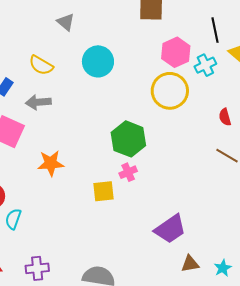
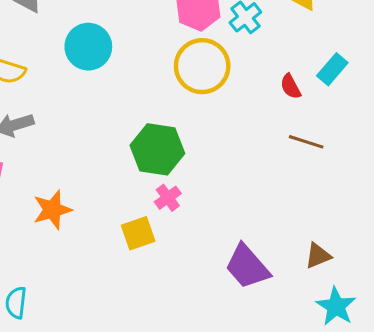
purple trapezoid: (170, 229) -> (247, 267), turned 96
brown triangle: (190, 264) -> (318, 256), moved
cyan star: (223, 268) -> (336, 306), size x1.5

